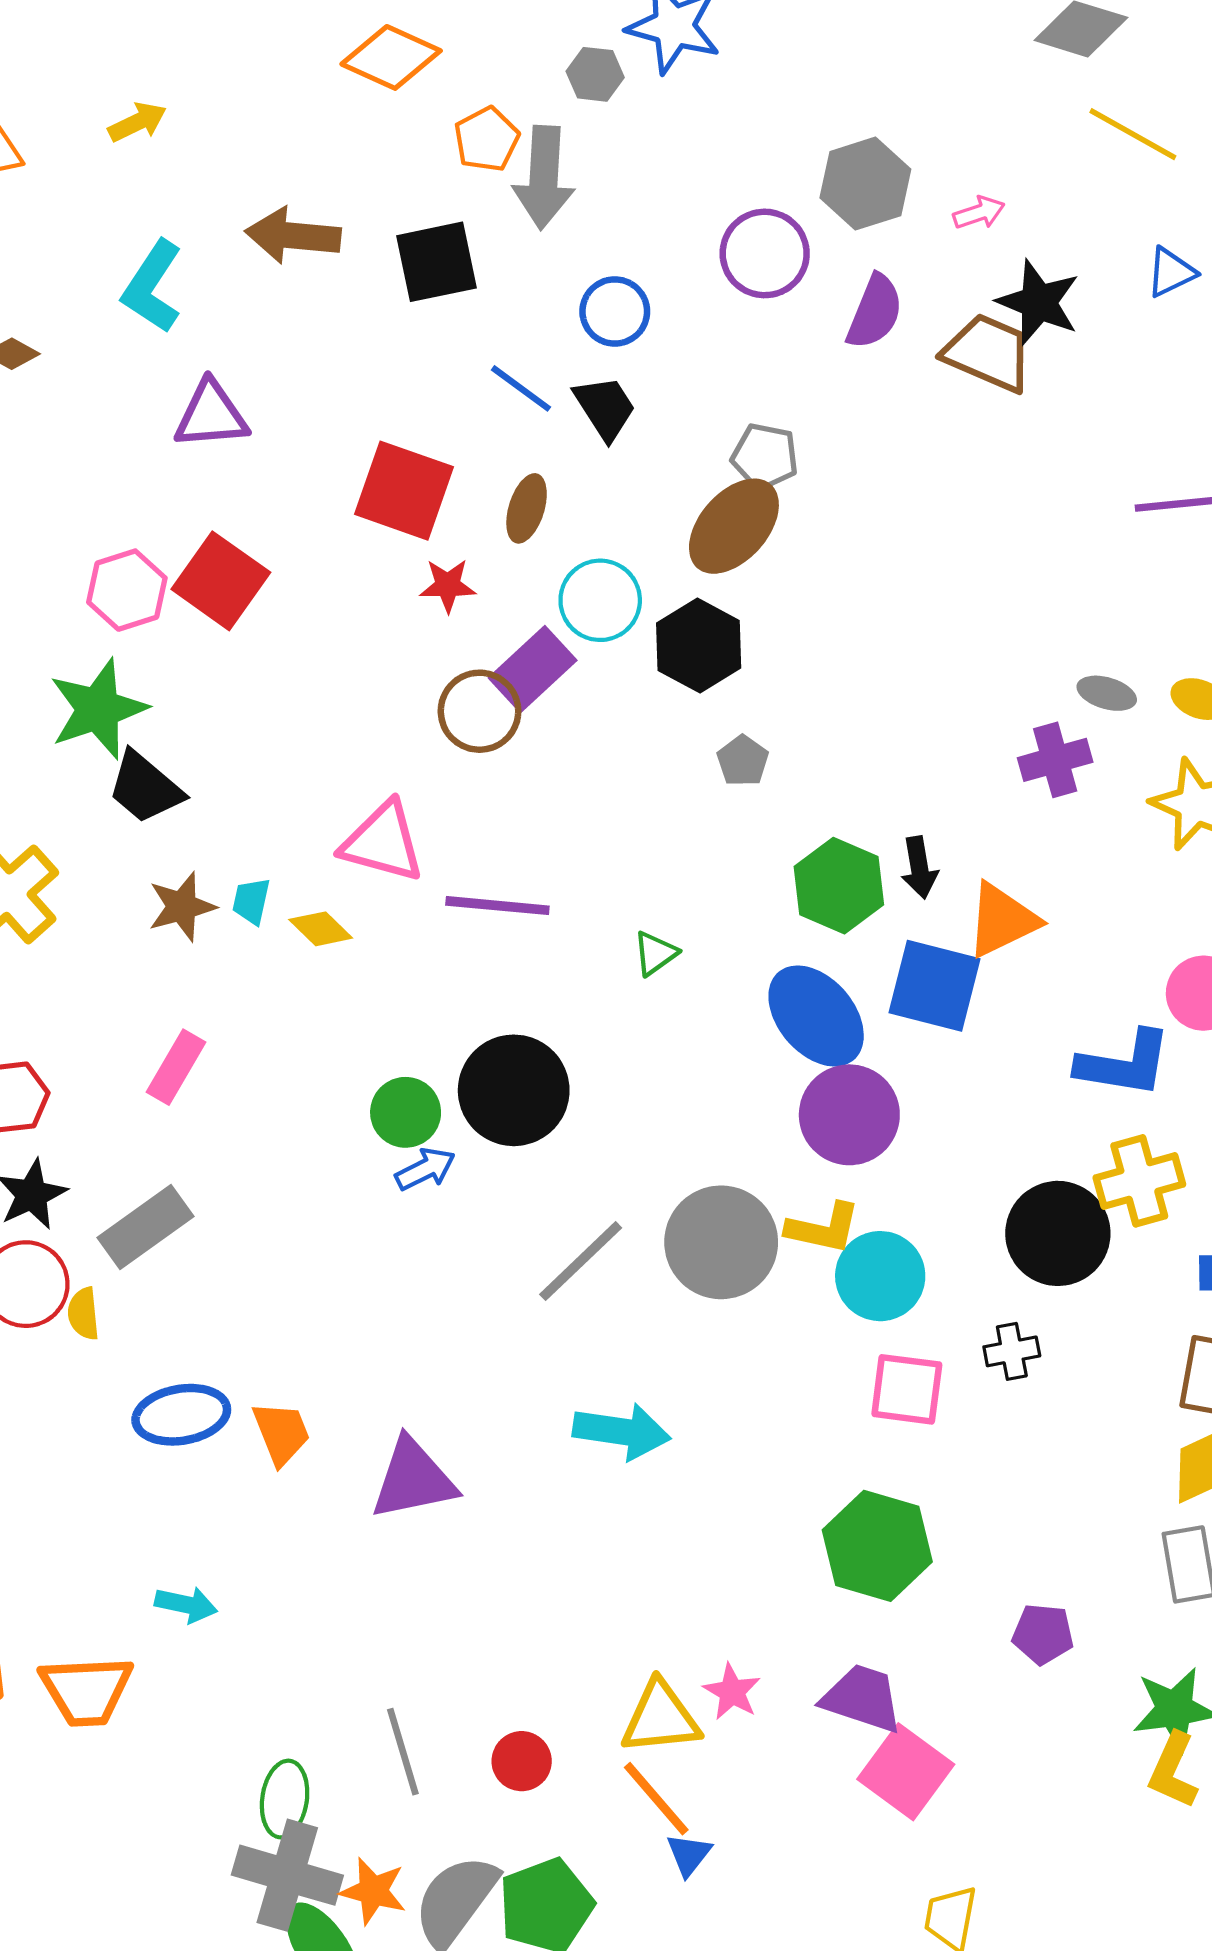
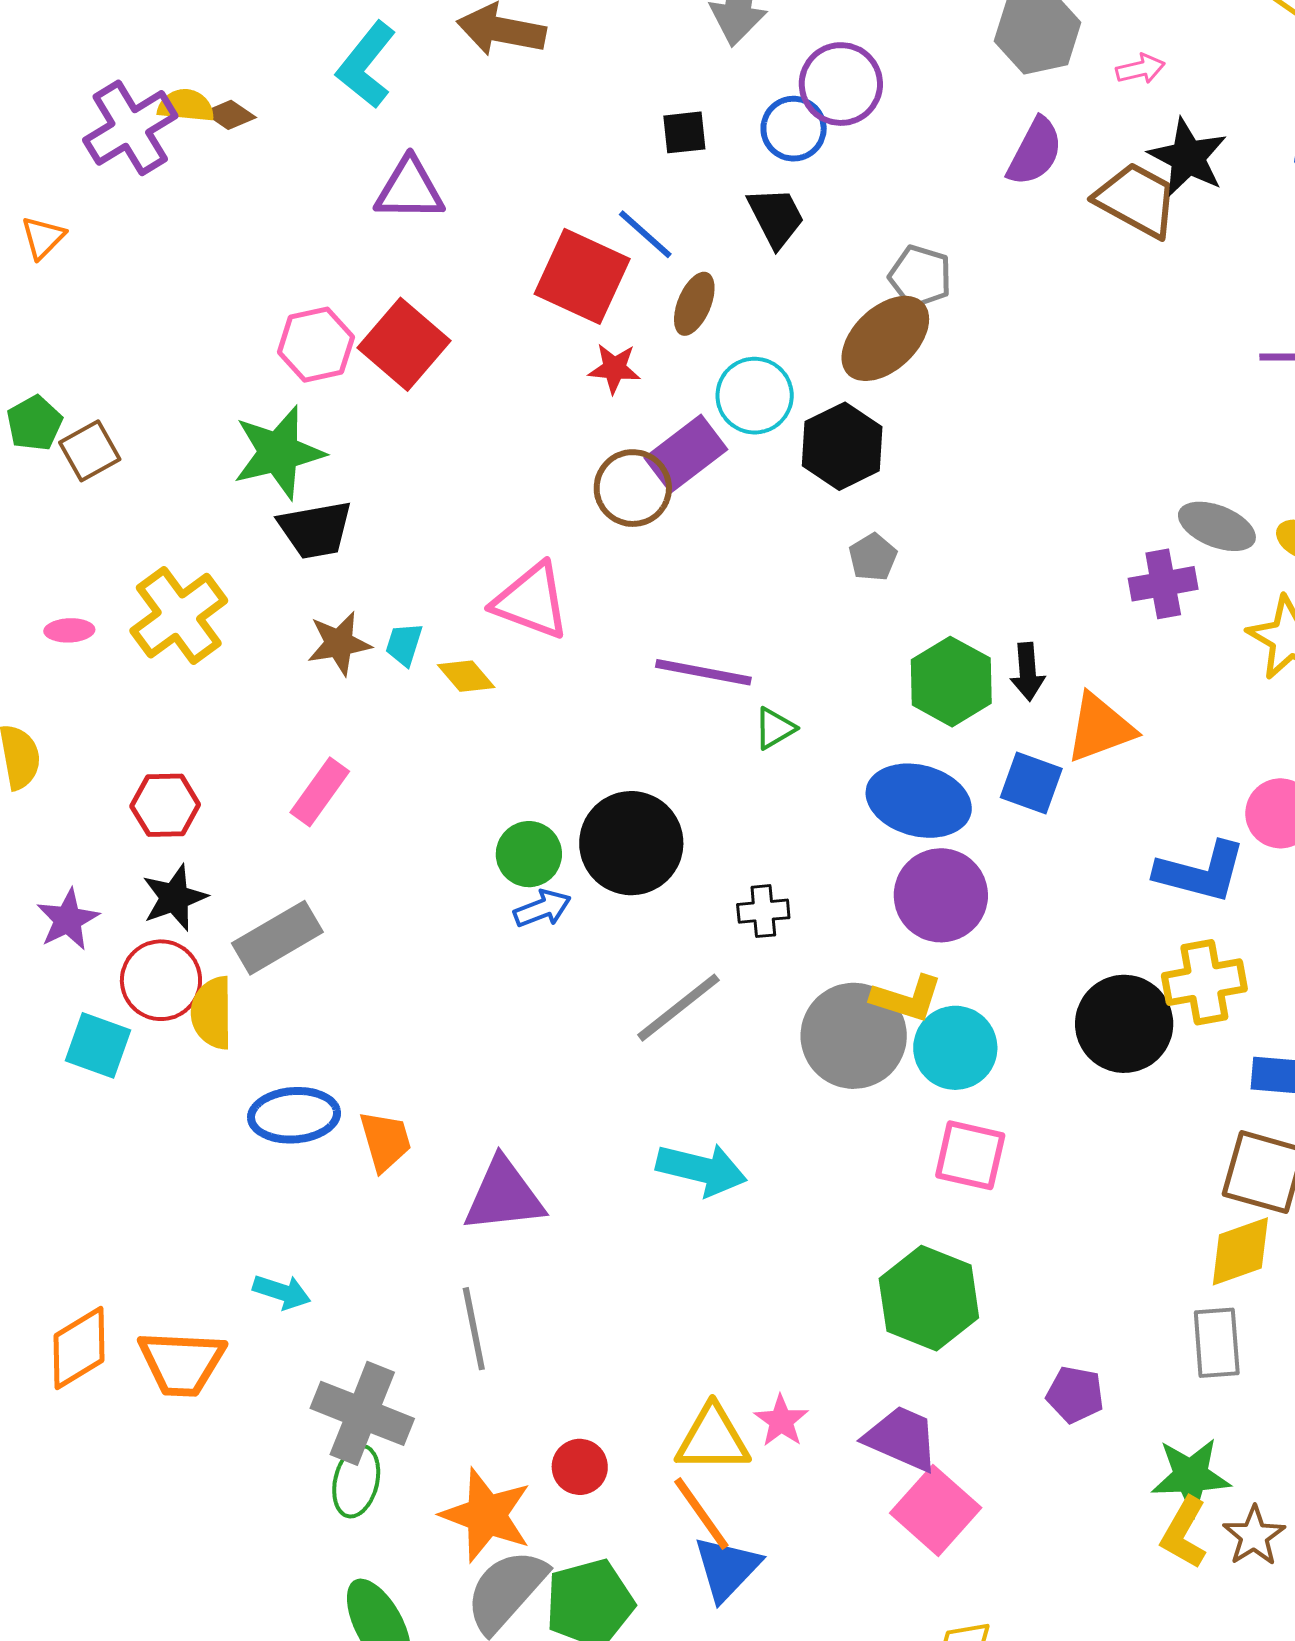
purple circle: (765, 253) -> (841, 84), moved
black square: (436, 262) -> (684, 132), moved, size x0.6
blue line: (521, 388) -> (645, 234), moved
gray ellipse: (1107, 693) -> (1217, 526), size x1.4
black trapezoid: (145, 788) -> (315, 530), turned -56
purple line: (497, 906) -> (703, 672), moved
blue square: (934, 986) -> (1031, 783), size x0.7
blue ellipse: (816, 1016) -> (919, 801), turned -40
gray circle: (721, 1242) -> (854, 1036), moved
yellow semicircle: (83, 1314) -> (212, 1013), size x1.5
black cross: (1012, 1351) -> (763, 911), moved
gray line: (403, 1752) -> (474, 1329), moved
blue triangle: (689, 1855) -> (727, 1568), size x1.6
gray cross: (287, 1875) -> (362, 1413), moved
orange star: (373, 1891) -> (486, 1515), moved, size x1.5

